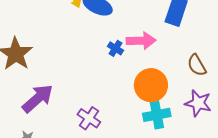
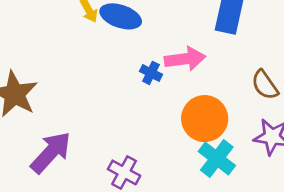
cyan cross: (157, 115) -> (217, 159), turned -36

